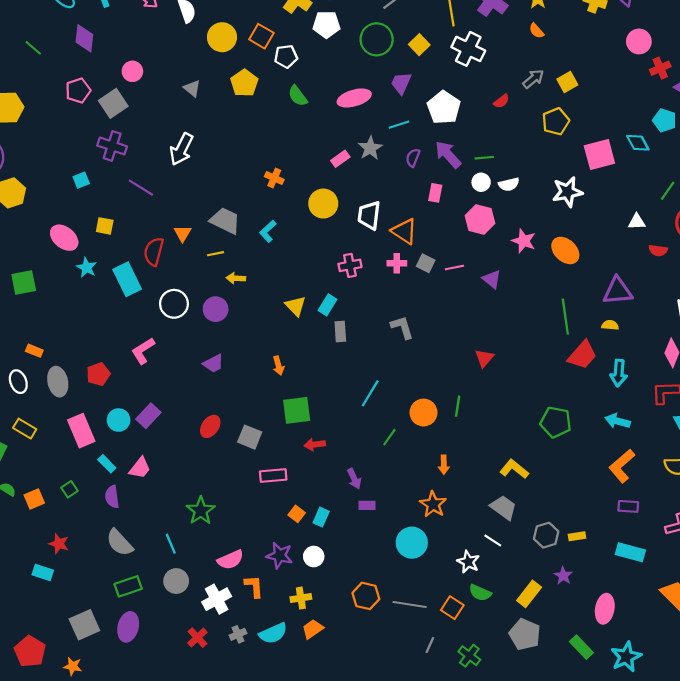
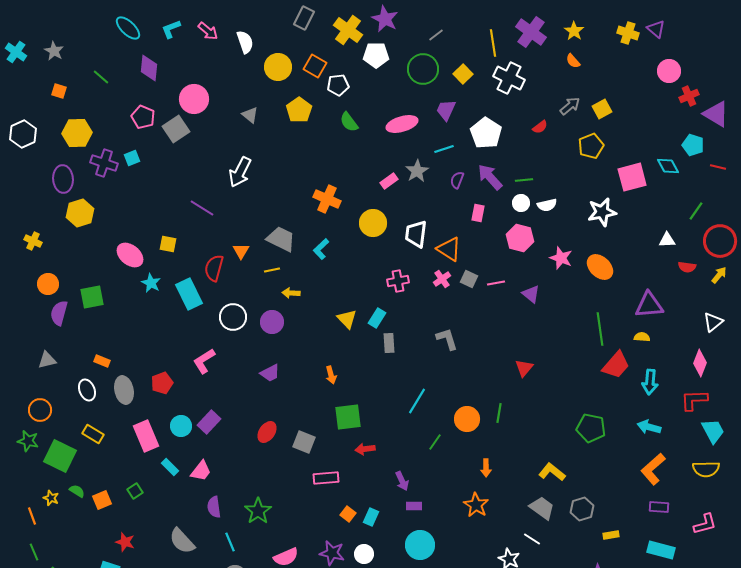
pink circle: (132, 71) -> (194, 99), size x1.5
pink pentagon: (78, 91) -> (143, 117), turned -30
purple cross: (112, 146) -> (104, 163), moved
orange cross: (274, 178) -> (327, 199), size x1.5
cyan square: (81, 180) -> (132, 158), moved
pink cross: (397, 263) -> (442, 279), turned -36
purple semicircle: (112, 497) -> (214, 507), moved
gray hexagon: (546, 535) -> (582, 509), moved
cyan circle: (412, 543) -> (420, 545), moved

